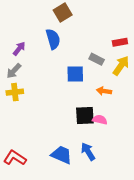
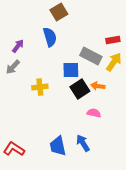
gray rectangle: (97, 59) -> (91, 56), size x1.5
yellow cross: (15, 92) -> (40, 87), moved
black square: (85, 115) -> (80, 89), moved, turned -30
blue trapezoid: (62, 155) -> (58, 146), turned -125

